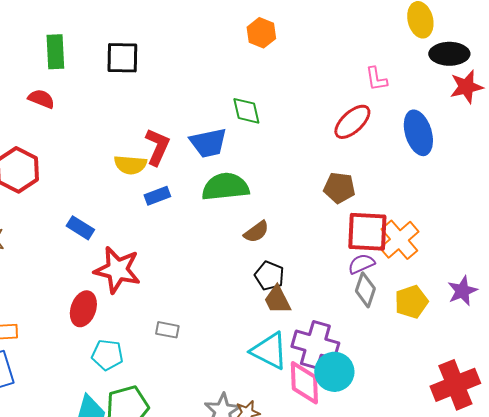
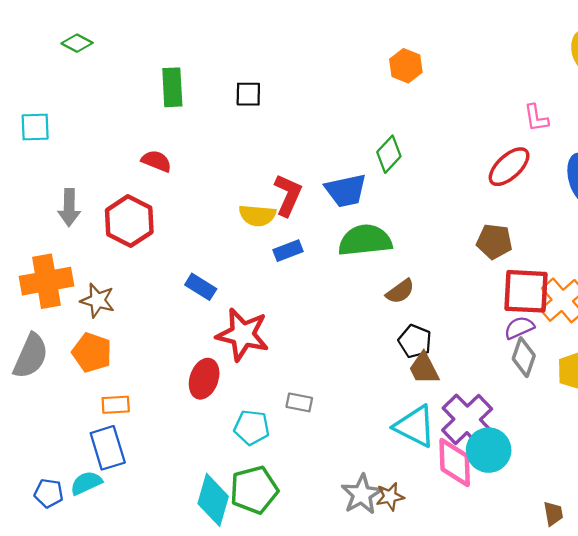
black square: (122, 58) -> (248, 94), size x0.7
red semicircle: (41, 99) -> (156, 161), moved
green diamond: (246, 111) -> (389, 154), turned 56
purple cross: (315, 345) -> (467, 419), turned 30
cyan pentagon: (107, 355) -> (252, 427), moved

